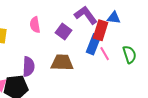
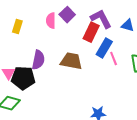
red rectangle: (101, 30) -> (91, 32), moved
purple square: (63, 31) -> (67, 15), moved

